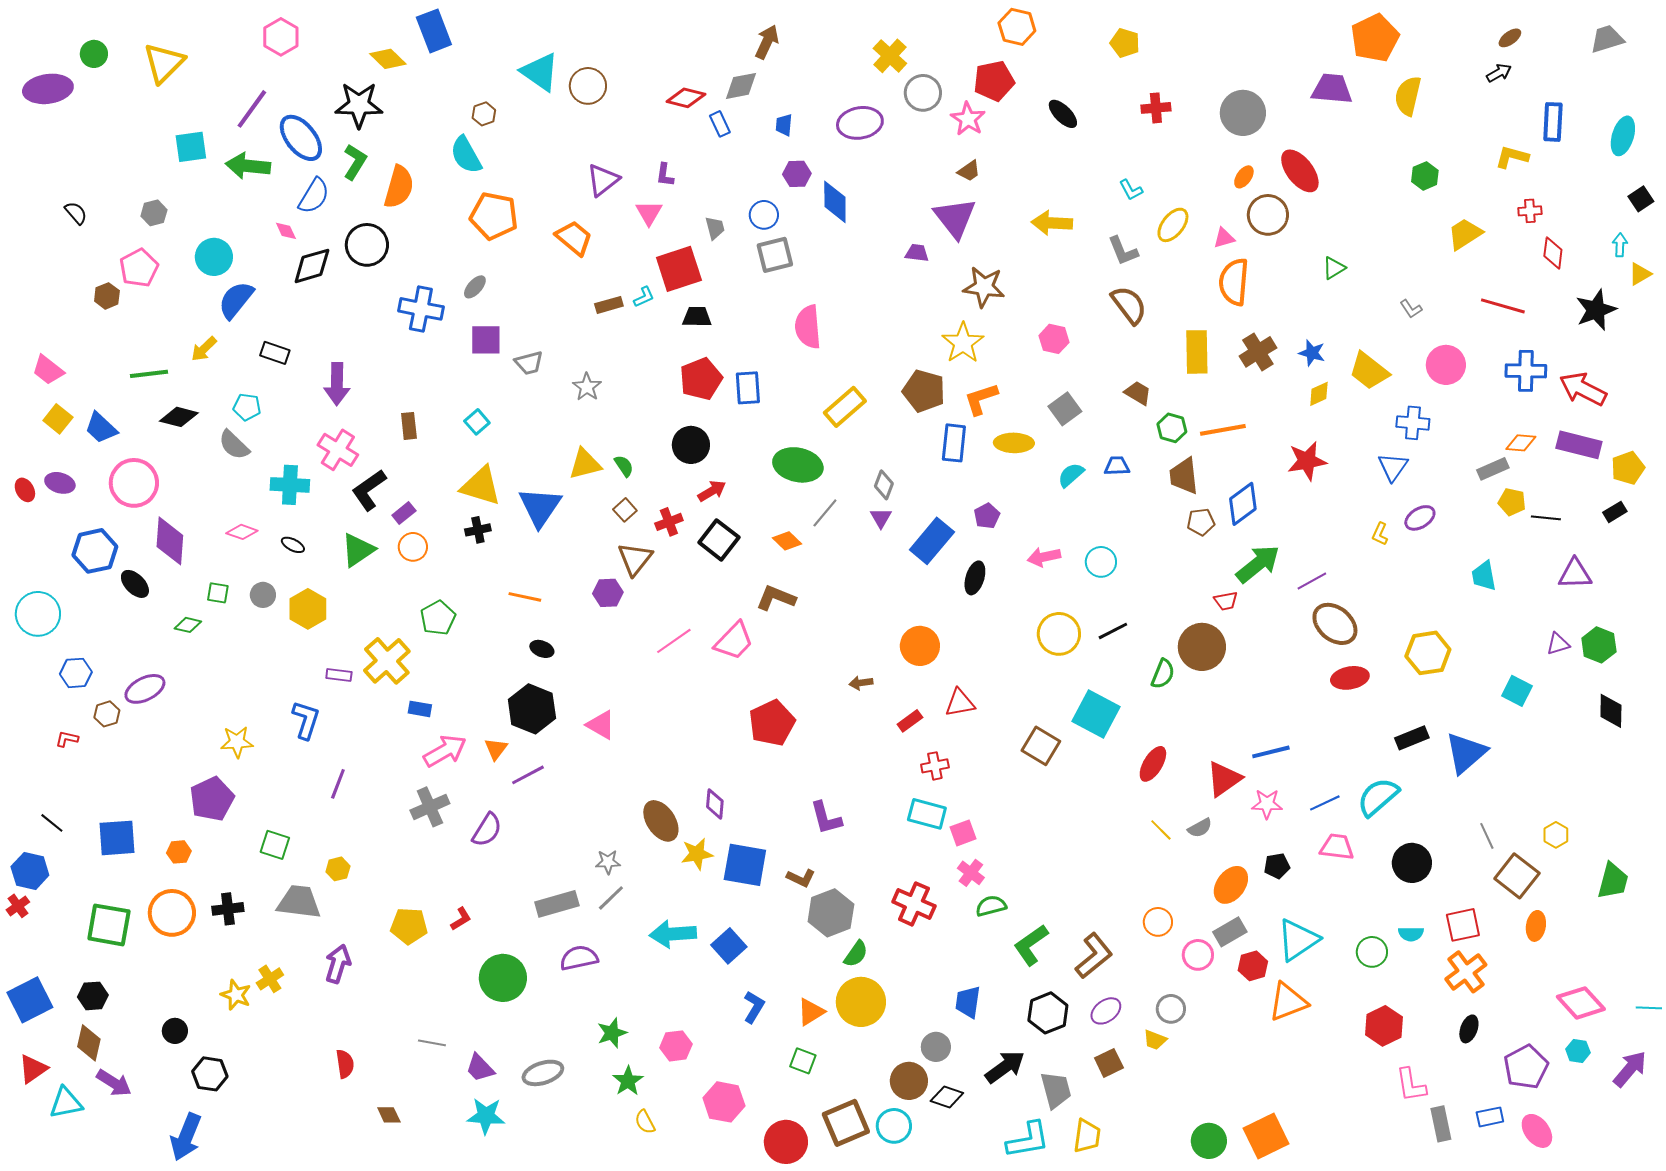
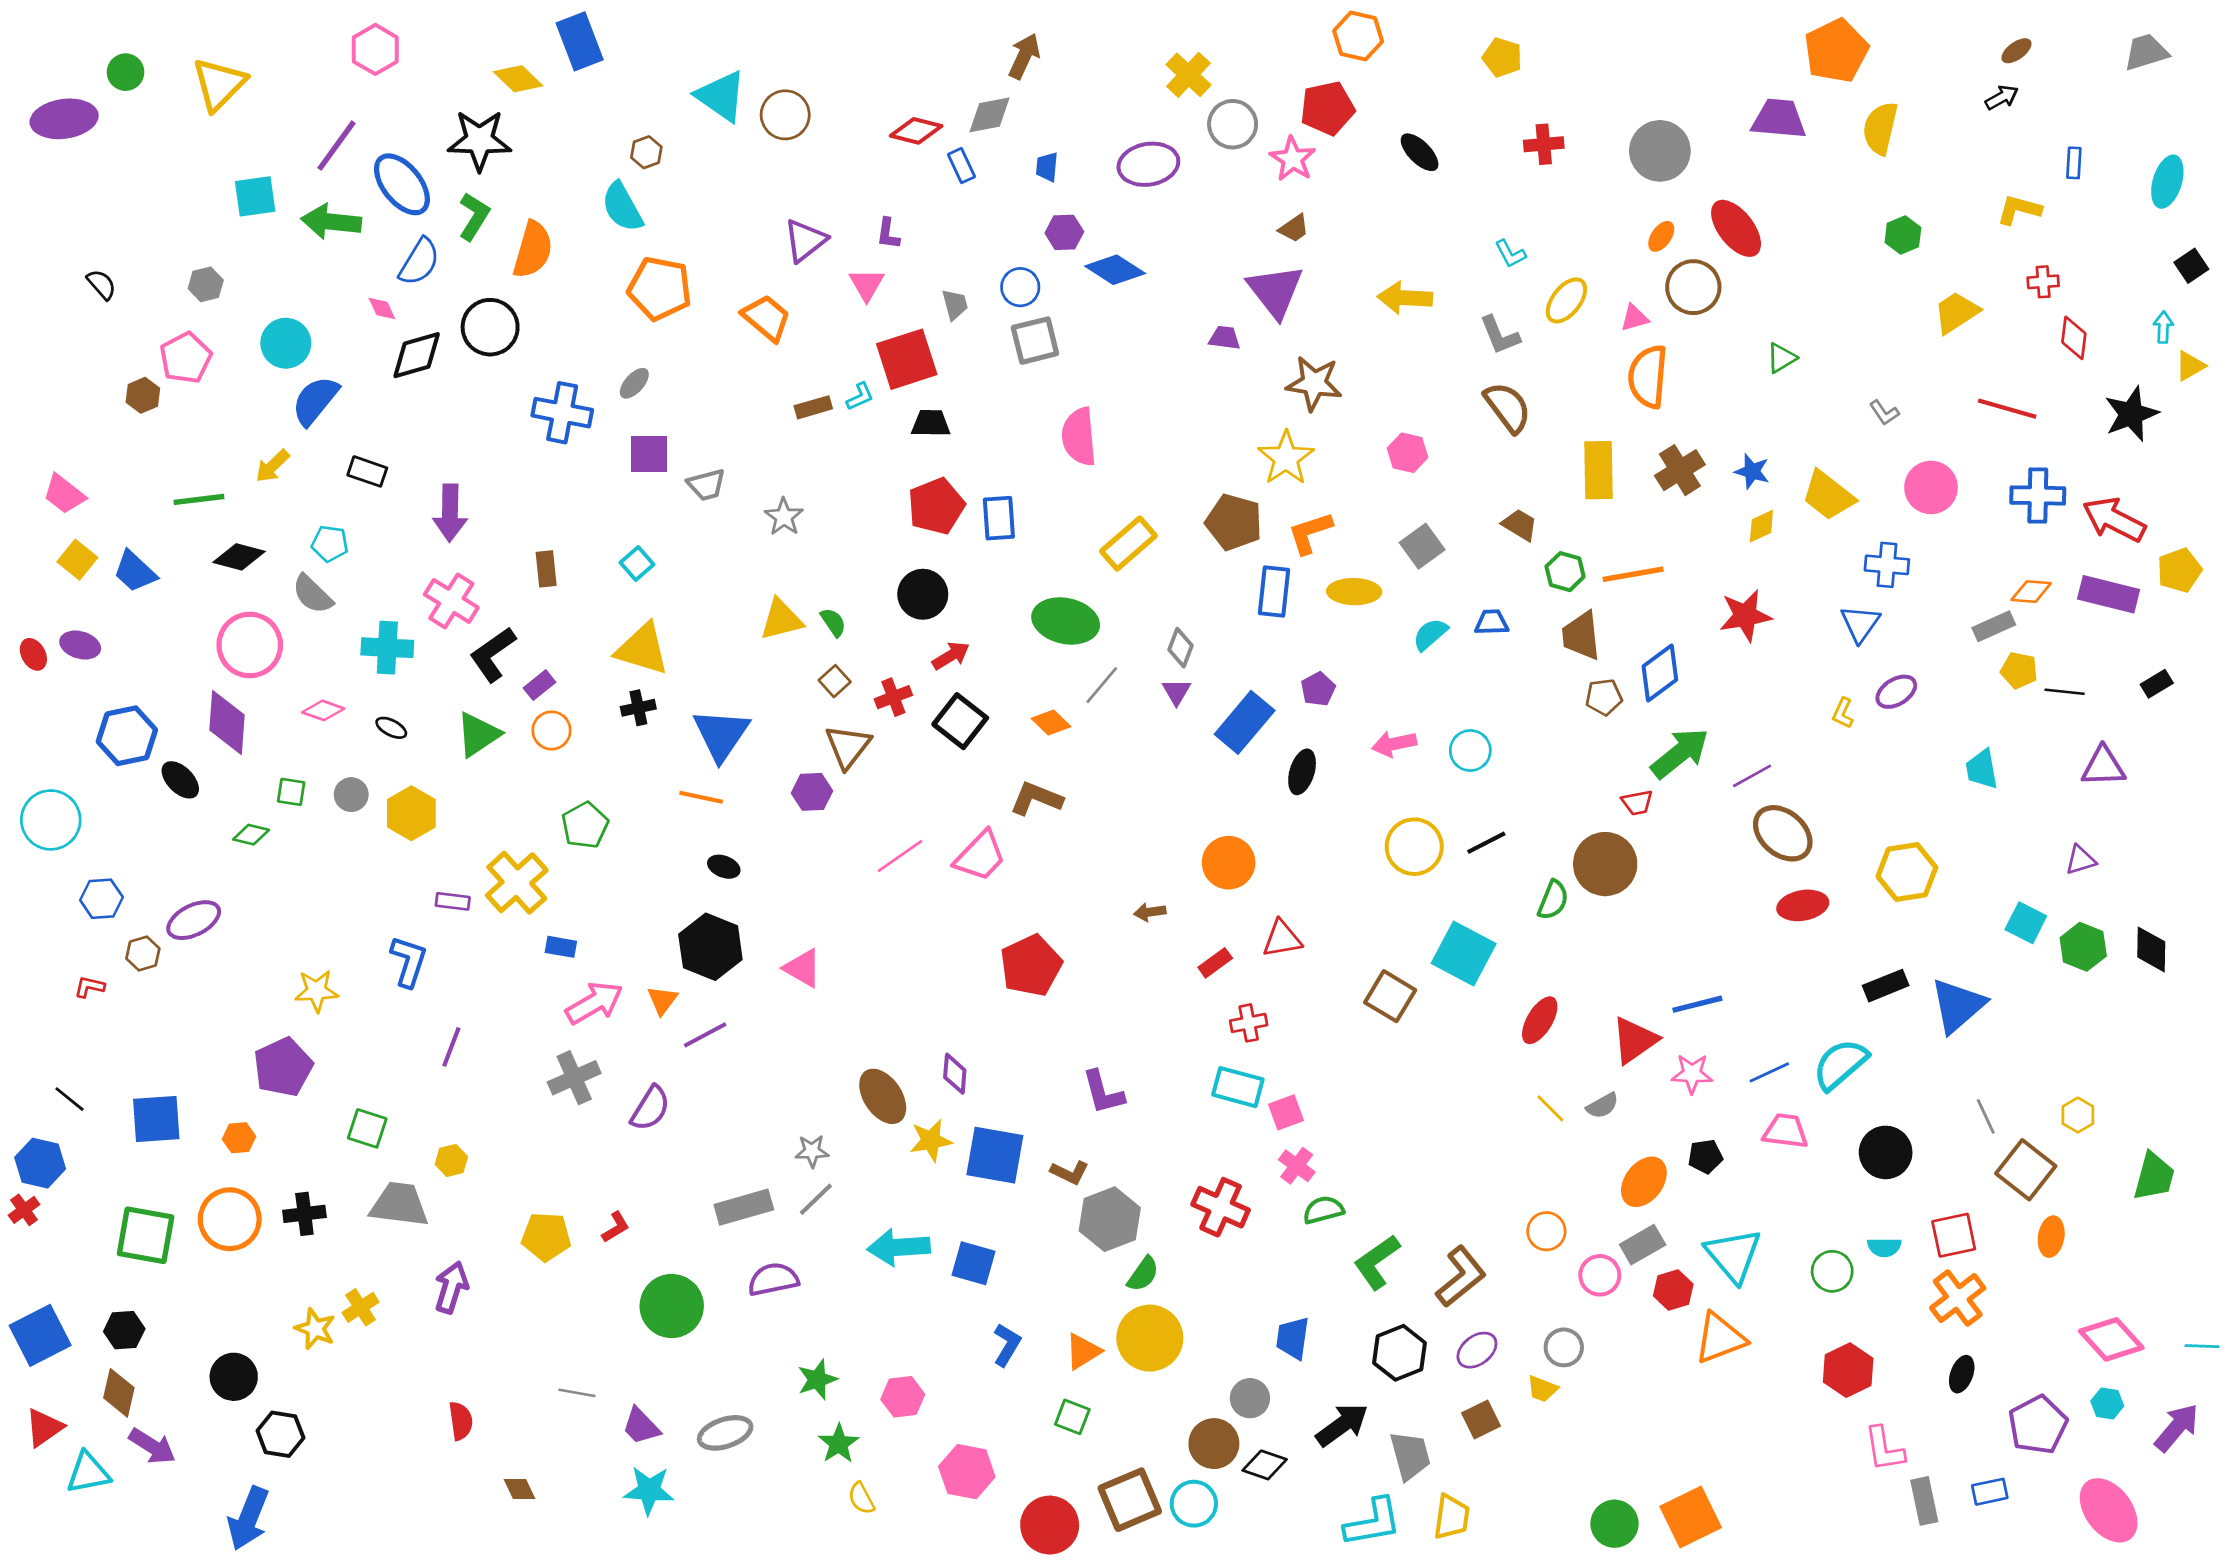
blue rectangle: (1553, 122) -> (2074, 163), size x0.6
blue diamond: (835, 202) -> (1115, 270), turned -57
yellow pentagon: (1628, 468) -> (2179, 570), moved
pink circle: (134, 483) -> (250, 645), moved
blue triangle: (540, 507) -> (721, 734), moved
green hexagon: (1599, 645) -> (2083, 947), moved
cyan triangle: (1298, 940) -> (1733, 1255), turned -36
blue square: (729, 946) -> (974, 1263), turned -32
black circle: (175, 1031) -> (234, 1377), size x1.4
pink ellipse: (1537, 1131) -> (2109, 1510), moved, size x1.4

